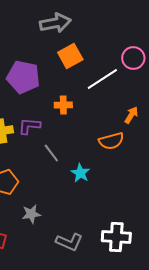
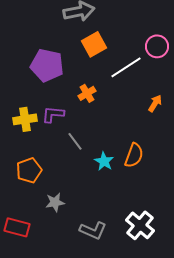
orange cross: (63, 105) -> (87, 93), turned -30
orange semicircle: (111, 141) -> (134, 155), moved, turned -55
white cross: (116, 237) -> (140, 225), turned 36

